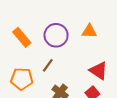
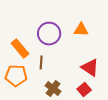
orange rectangle: (22, 37) -> (20, 49), moved
brown line: (48, 65) -> (41, 63), turned -32

